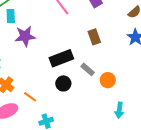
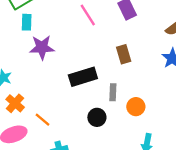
gray rectangle: (88, 69) -> (113, 92), turned 48
black circle: (63, 83) -> (97, 117), moved

